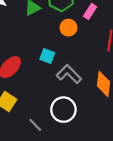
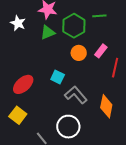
pink rectangle: (90, 11) -> (101, 51), moved

